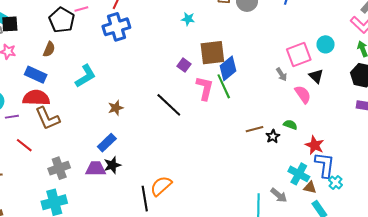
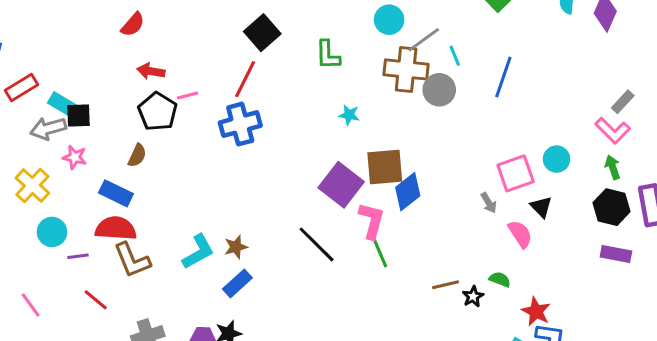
purple square: (184, 65) -> (341, 185), size x2.0
cyan L-shape: (86, 76) -> (198, 252), moved
green line: (224, 86) -> (378, 249), moved
blue rectangle: (107, 143) -> (237, 283), moved

